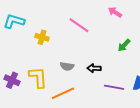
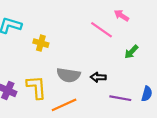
pink line: (79, 25) -> (102, 30), moved
gray semicircle: (67, 66) -> (68, 75), size x1.5

